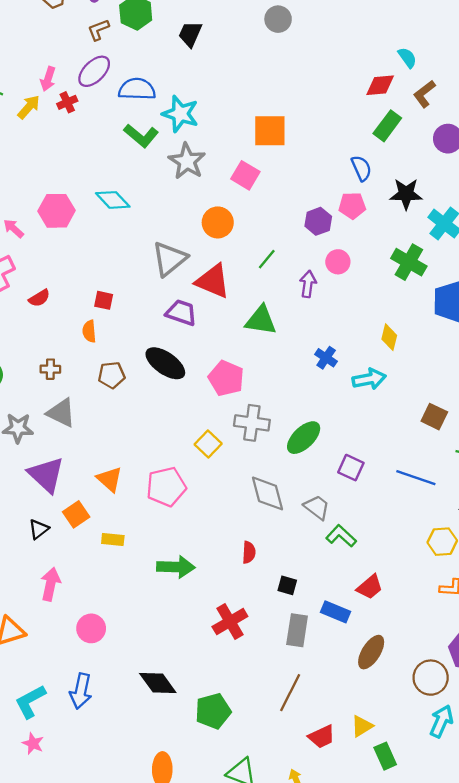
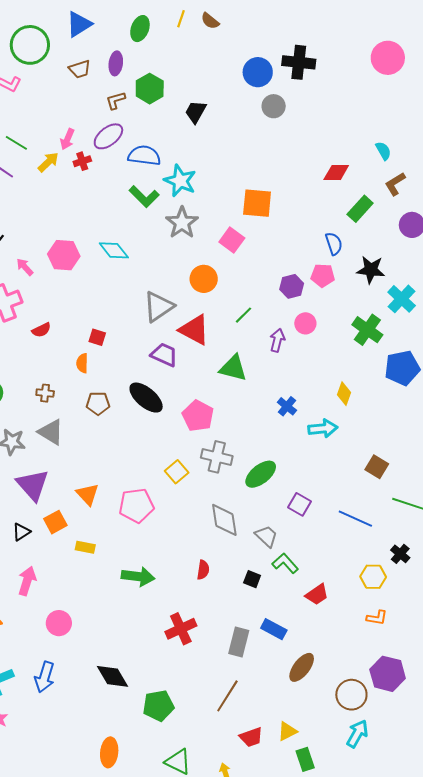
red diamond: (380, 85) -> (336, 173), moved
black square: (287, 585) -> (252, 579), moved
red trapezoid: (370, 587) -> (317, 594), moved

